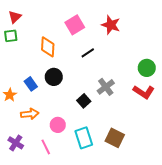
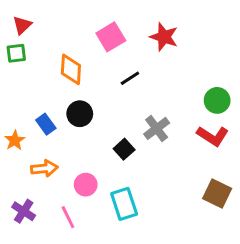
brown square: (115, 138) -> (217, 193), moved

